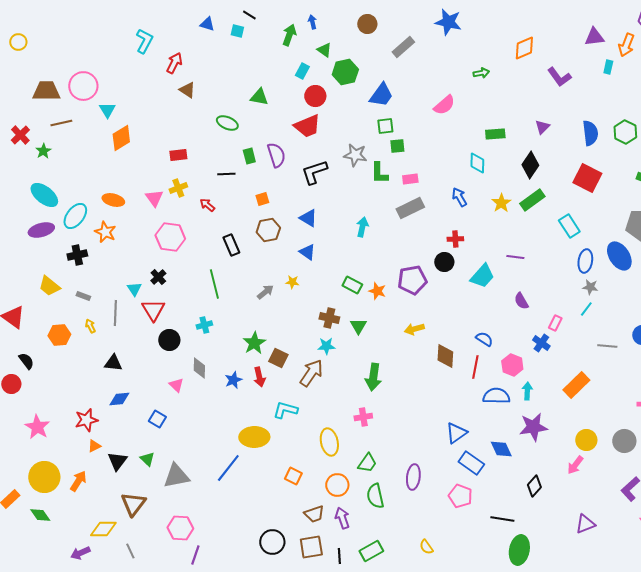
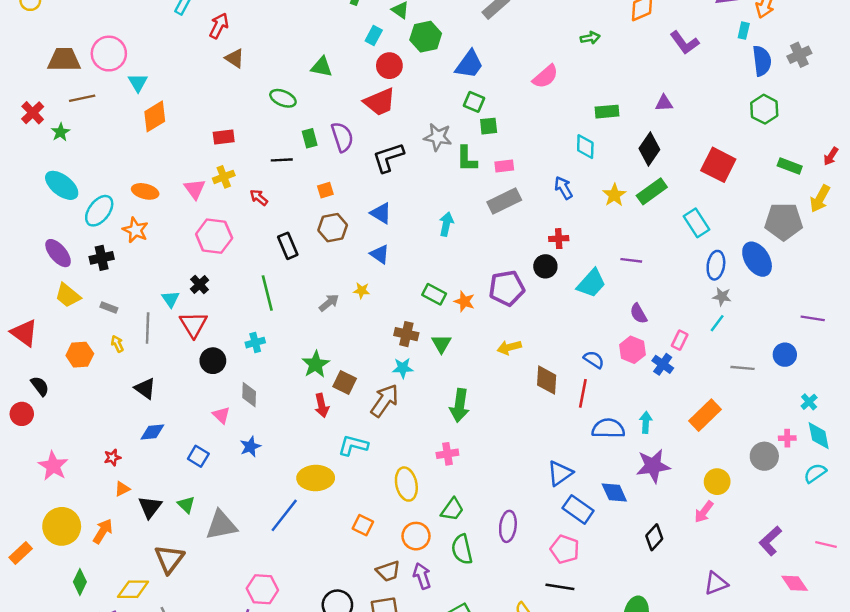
green square: (385, 126) -> (474, 102), turned 30
purple triangle: (542, 127) -> (664, 103), turned 42
blue semicircle: (590, 133) -> (762, 61), moved
purple ellipse: (41, 230) -> (58, 253), moved, turned 65
black triangle: (113, 363) -> (145, 389), turned 30
pink hexagon: (512, 365) -> (632, 350), moved
blue star: (233, 380) -> (250, 447), moved
red star: (86, 420) -> (112, 457), size x0.6
gray circle: (624, 441) -> (764, 456), moved
green diamond: (40, 515) -> (80, 582), moved, turned 60
black line: (502, 519) -> (560, 587), moved
pink hexagon: (180, 528) -> (262, 589), moved

